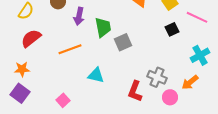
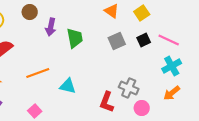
pink line: (197, 17) -> (169, 40), moved
gray square: (123, 42) -> (117, 41), moved
orange line: (70, 49) -> (38, 73), moved
orange arrow: (190, 82) -> (172, 93), moved

